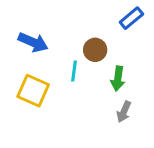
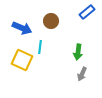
brown circle: (95, 50) -> (51, 21), moved
cyan line: (74, 71) -> (40, 47), moved

